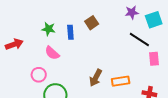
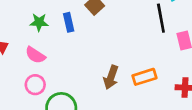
black line: (139, 40) -> (161, 18), turned 55
pink semicircle: (52, 53) -> (35, 55), moved

